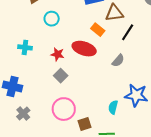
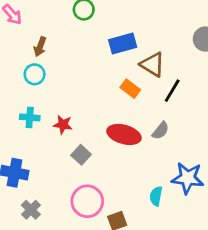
brown triangle: (114, 13) -> (152, 65), turned 42
cyan circle: (52, 19) -> (35, 74), moved
red ellipse: (84, 49) -> (124, 134), moved
red star: (57, 54) -> (63, 125), moved

